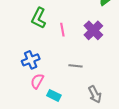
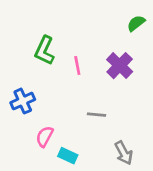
blue cross: (31, 60) -> (23, 101), moved

